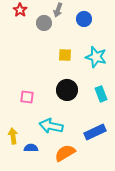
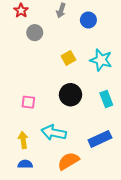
gray circle: (44, 23) -> (35, 33), moved
yellow square: (65, 55) -> (68, 58), turned -32
yellow arrow: (13, 136) -> (23, 140), moved
blue semicircle: (31, 148) -> (25, 164), moved

